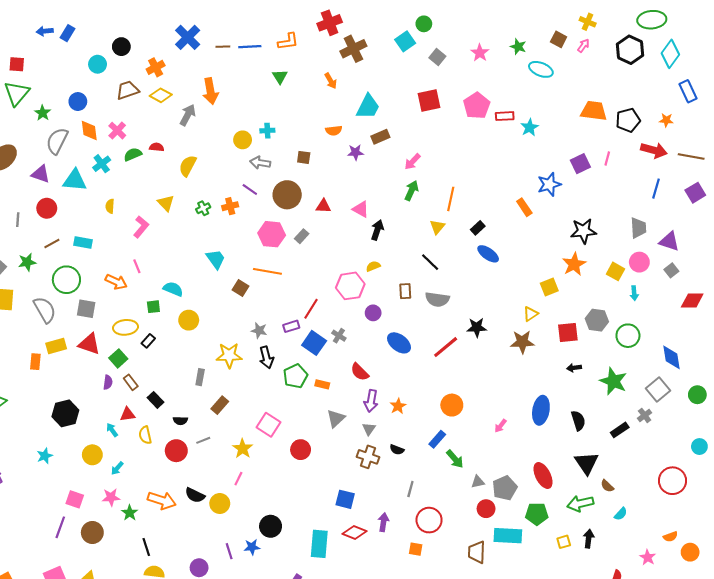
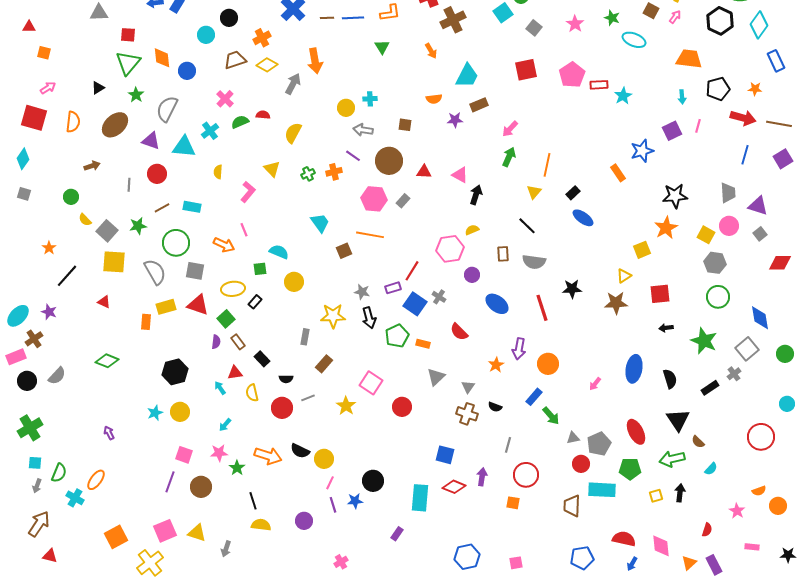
orange trapezoid: (594, 111) -> (689, 59), moved
green star: (43, 113) -> (136, 95), moved
orange diamond: (89, 131) -> (162, 58), moved
brown square: (240, 288) -> (344, 251), turned 35
cyan arrow: (634, 293) -> (682, 97), moved
gray hexagon: (597, 320) -> (715, 263), moved
red line: (446, 347) -> (542, 308), turned -68
purple arrow: (371, 401) -> (519, 349), moved
yellow circle: (92, 455) -> (180, 412), moved
pink line: (238, 479) -> (330, 483), moved

